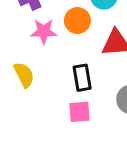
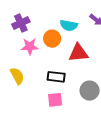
black rectangle: (82, 78) -> (56, 77), turned -72

